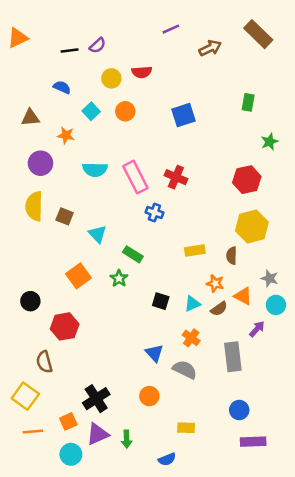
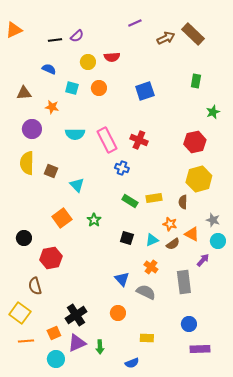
brown rectangle: (258, 34) -> (193, 34), moved
cyan square: (91, 111) -> (72, 88), turned -32
green rectangle: (133, 254) -> (130, 201), moved

